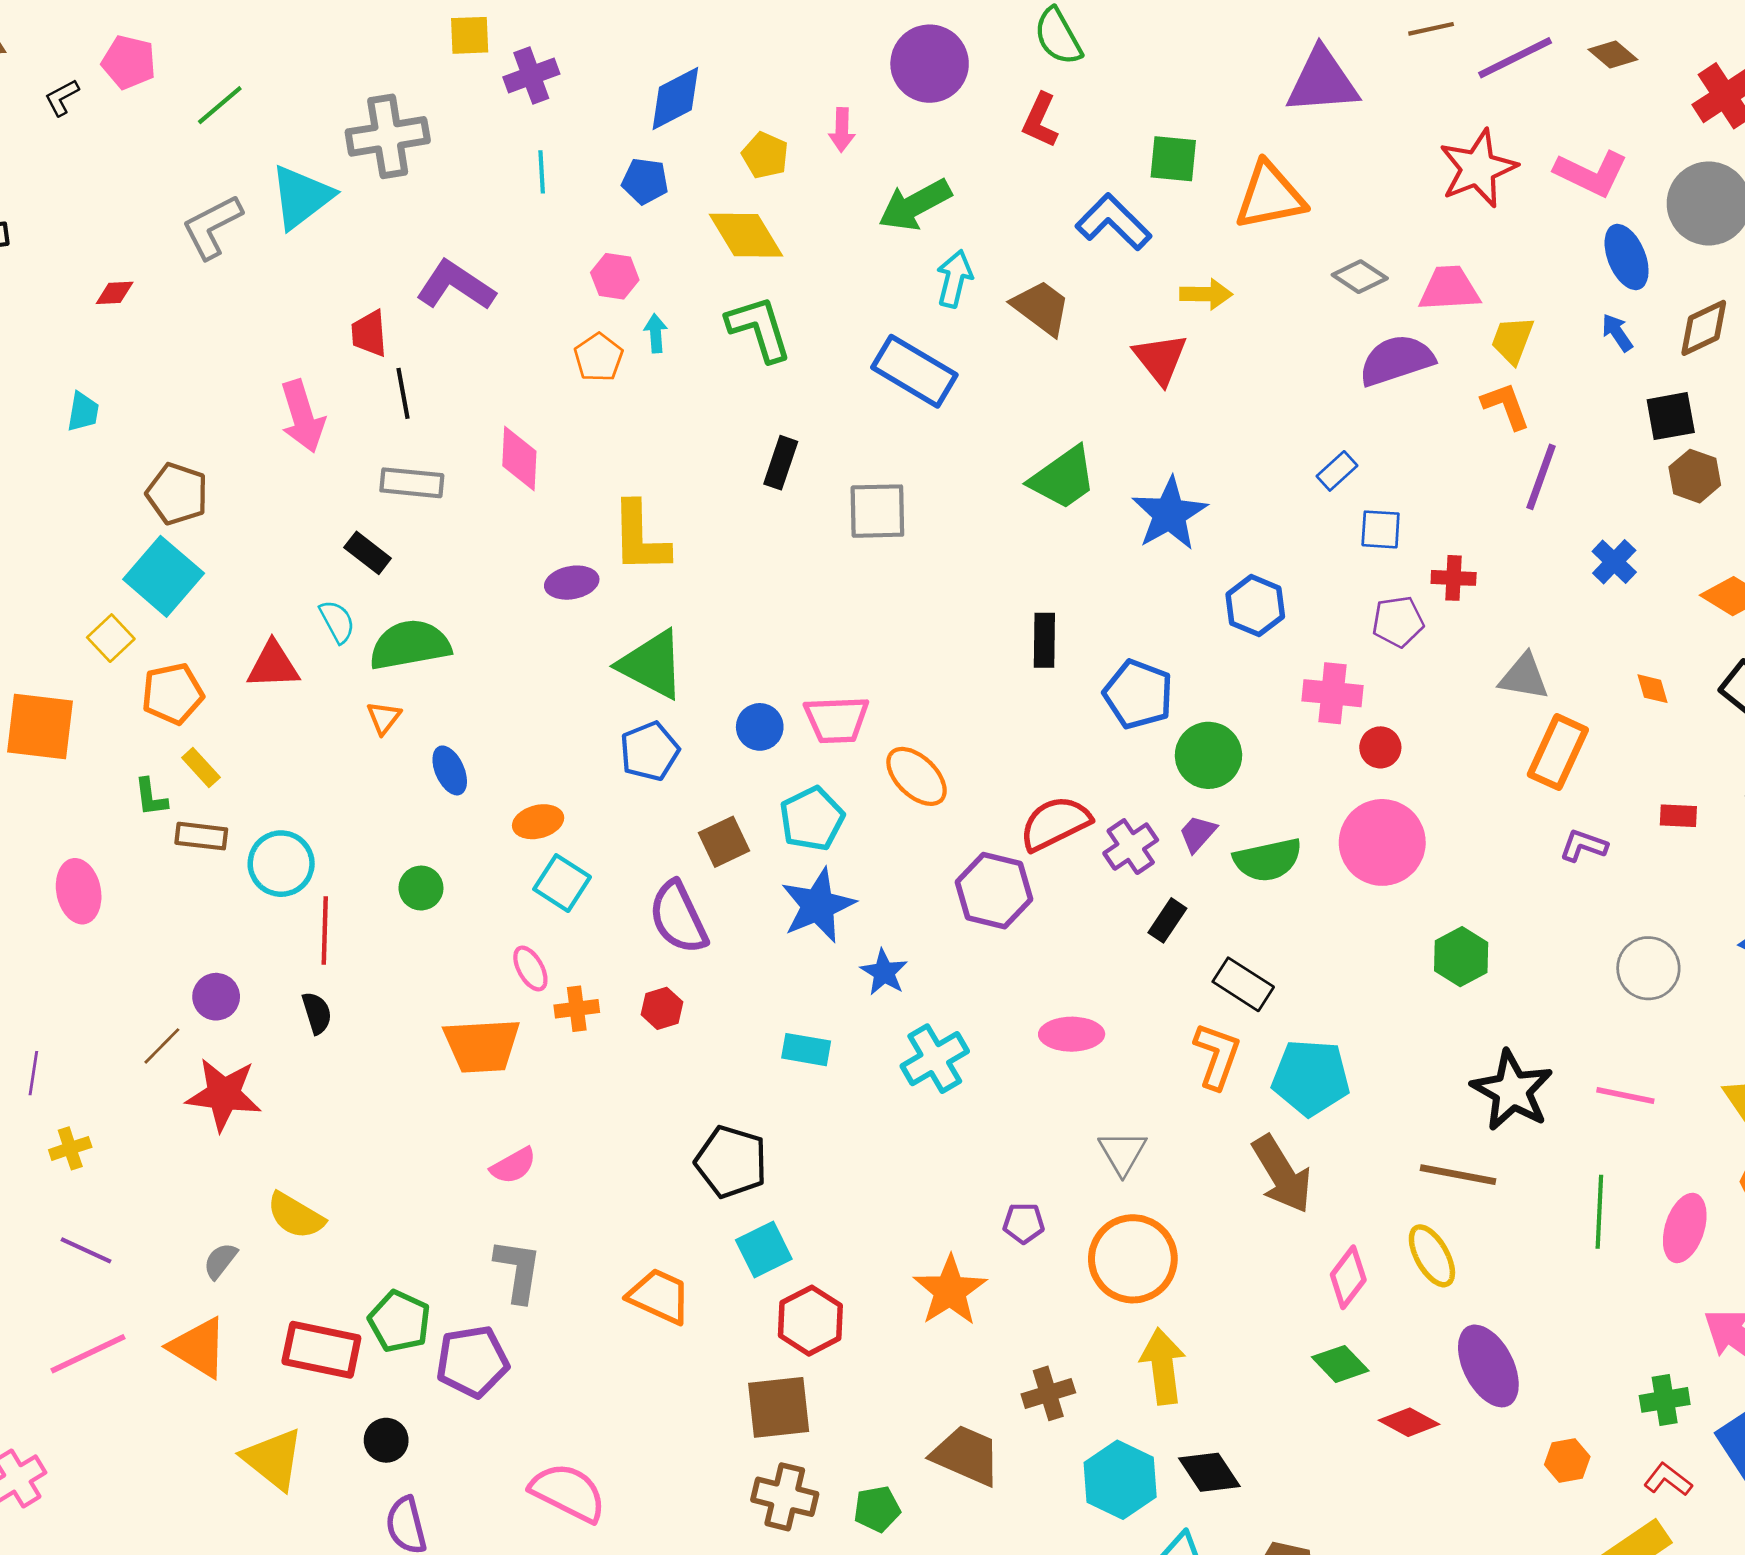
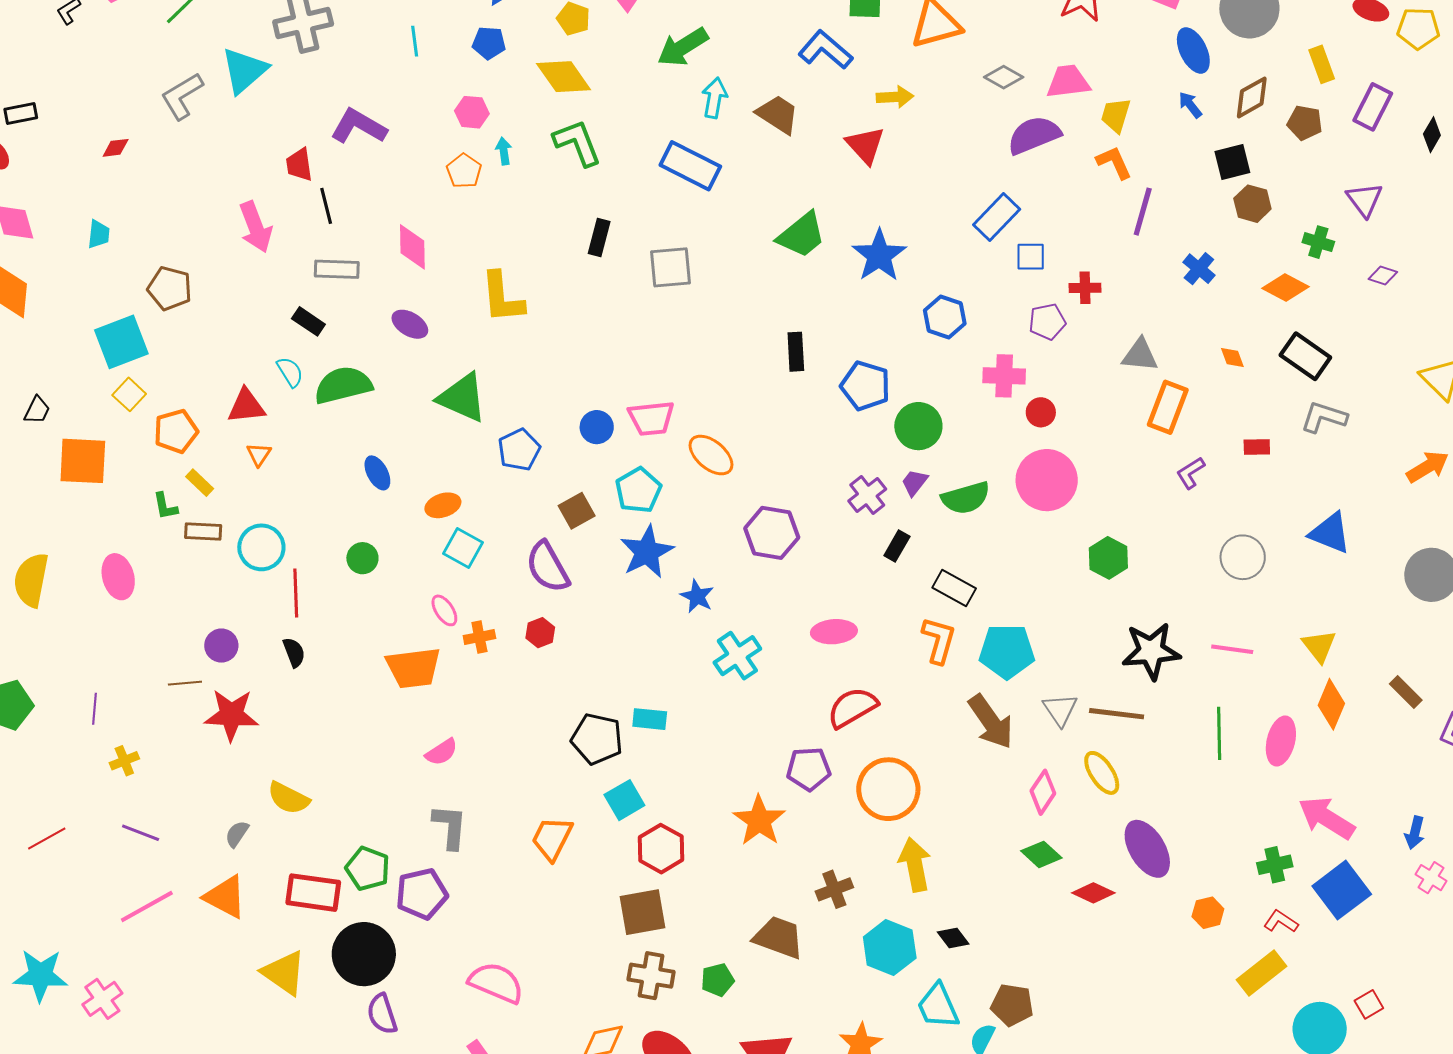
blue rectangle: (1337, 471) -> (997, 217), size x1.6
cyan square: (164, 576) -> (121, 342), moved, turned 32
purple ellipse: (572, 583) -> (410, 324), moved, turned 45
green triangle: (652, 665) -> (462, 398), moved
orange triangle: (384, 718) -> (259, 454), moved
red semicircle: (1055, 823) -> (852, 708), moved
purple L-shape: (1583, 846) -> (1190, 473), turned -48
brown line: (162, 1046) -> (185, 683), turned 44
cyan rectangle: (806, 1050) -> (650, 719), moved
black star: (1512, 1091) -> (1151, 651), turned -30
gray triangle: (1123, 1153) -> (1060, 710), moved
purple pentagon: (1024, 1223) -> (809, 769), size x1.5
orange trapezoid: (659, 1296) -> (552, 838), turned -84
black circle: (386, 1440) -> (364, 954), size x2.0
black diamond: (1209, 1472) -> (953, 938), size x0.7

